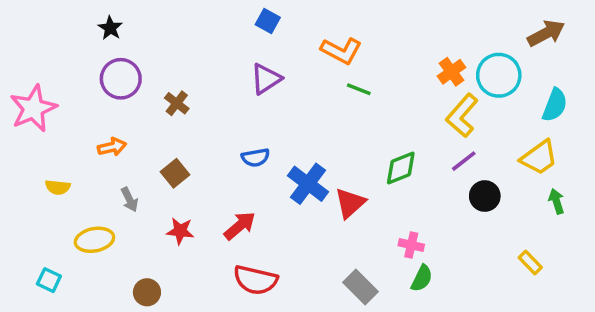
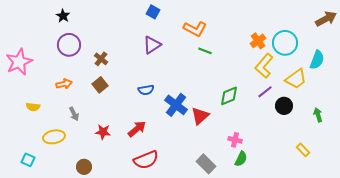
brown arrow: (546, 33) -> (326, 19), moved
yellow trapezoid: (539, 158) -> (296, 79), moved
brown square: (175, 173) -> (100, 85), moved
black circle: (485, 196) -> (284, 106), moved
red semicircle: (255, 280) -> (146, 160), turned -35

